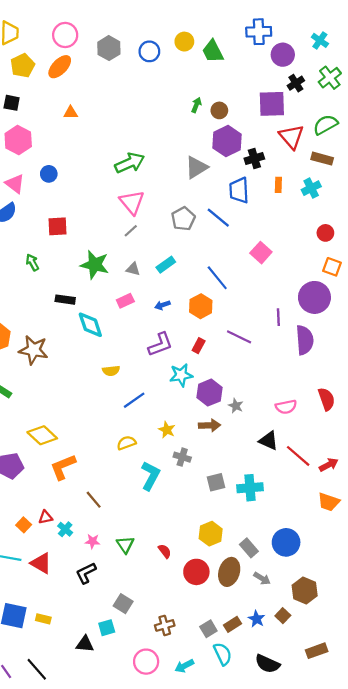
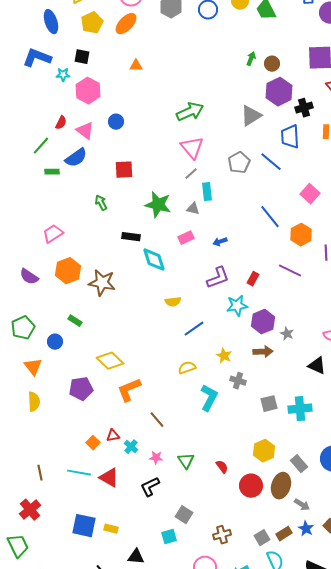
cyan rectangle: (166, 265) -> (207, 192), moved, turned -60
orange hexagon: (201, 306) -> (301, 235), moved
gray arrow: (262, 578) -> (302, 505), moved
black triangle: (85, 644) -> (136, 557), moved

